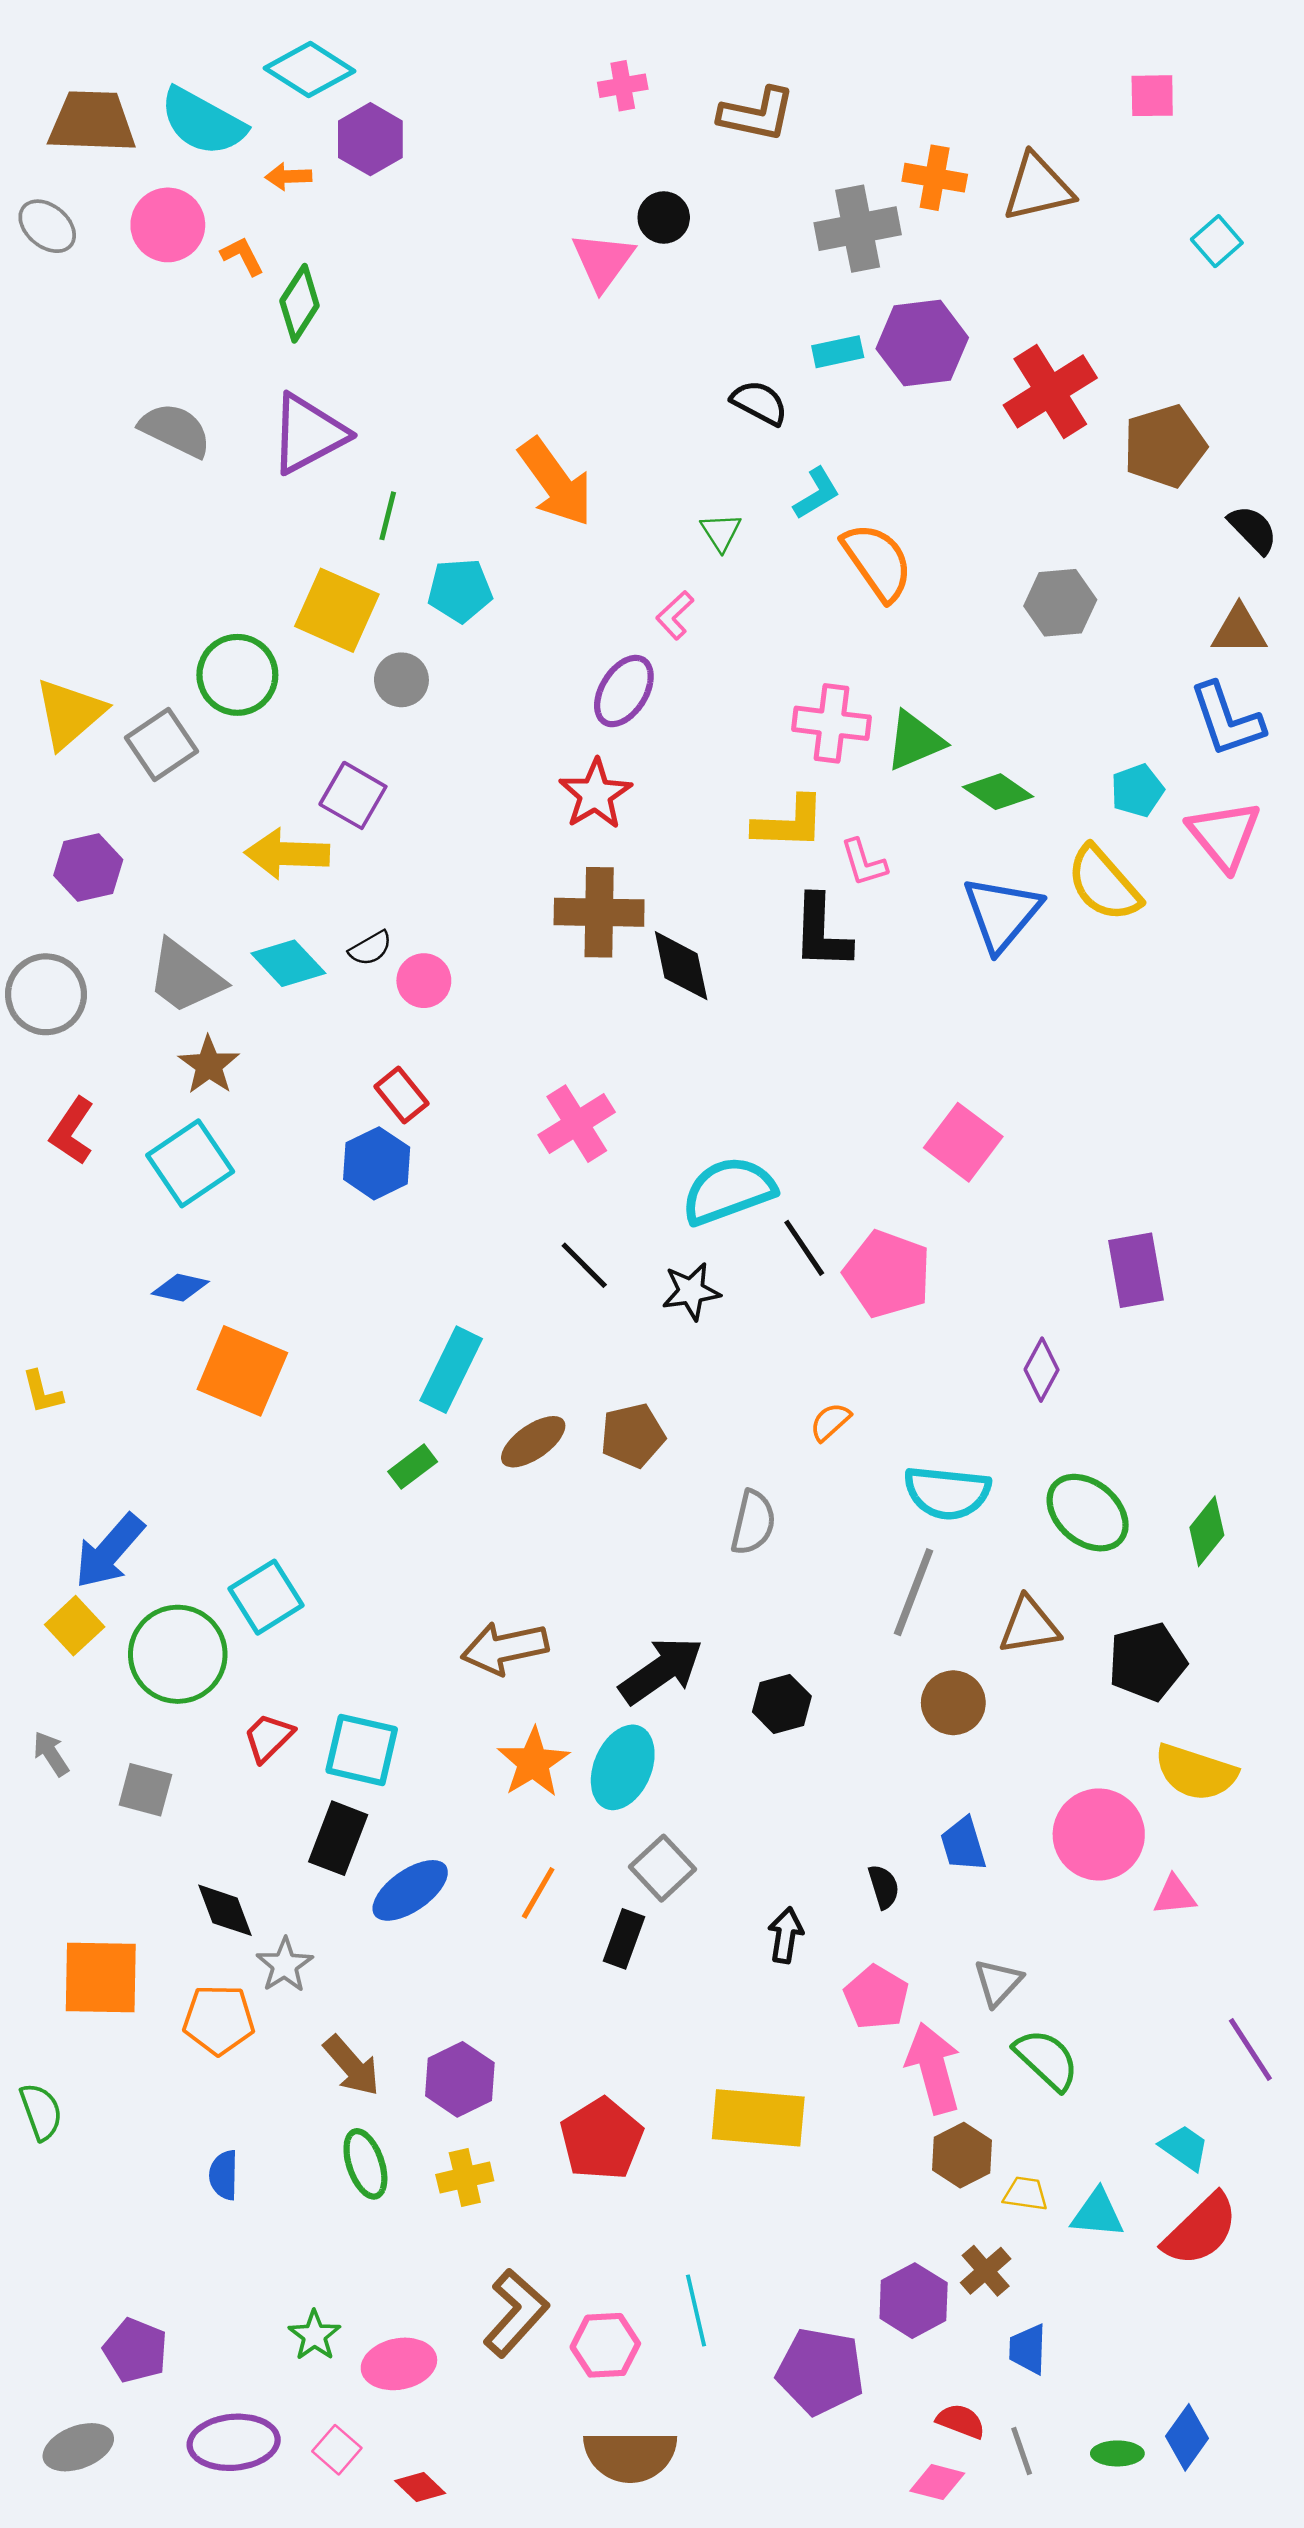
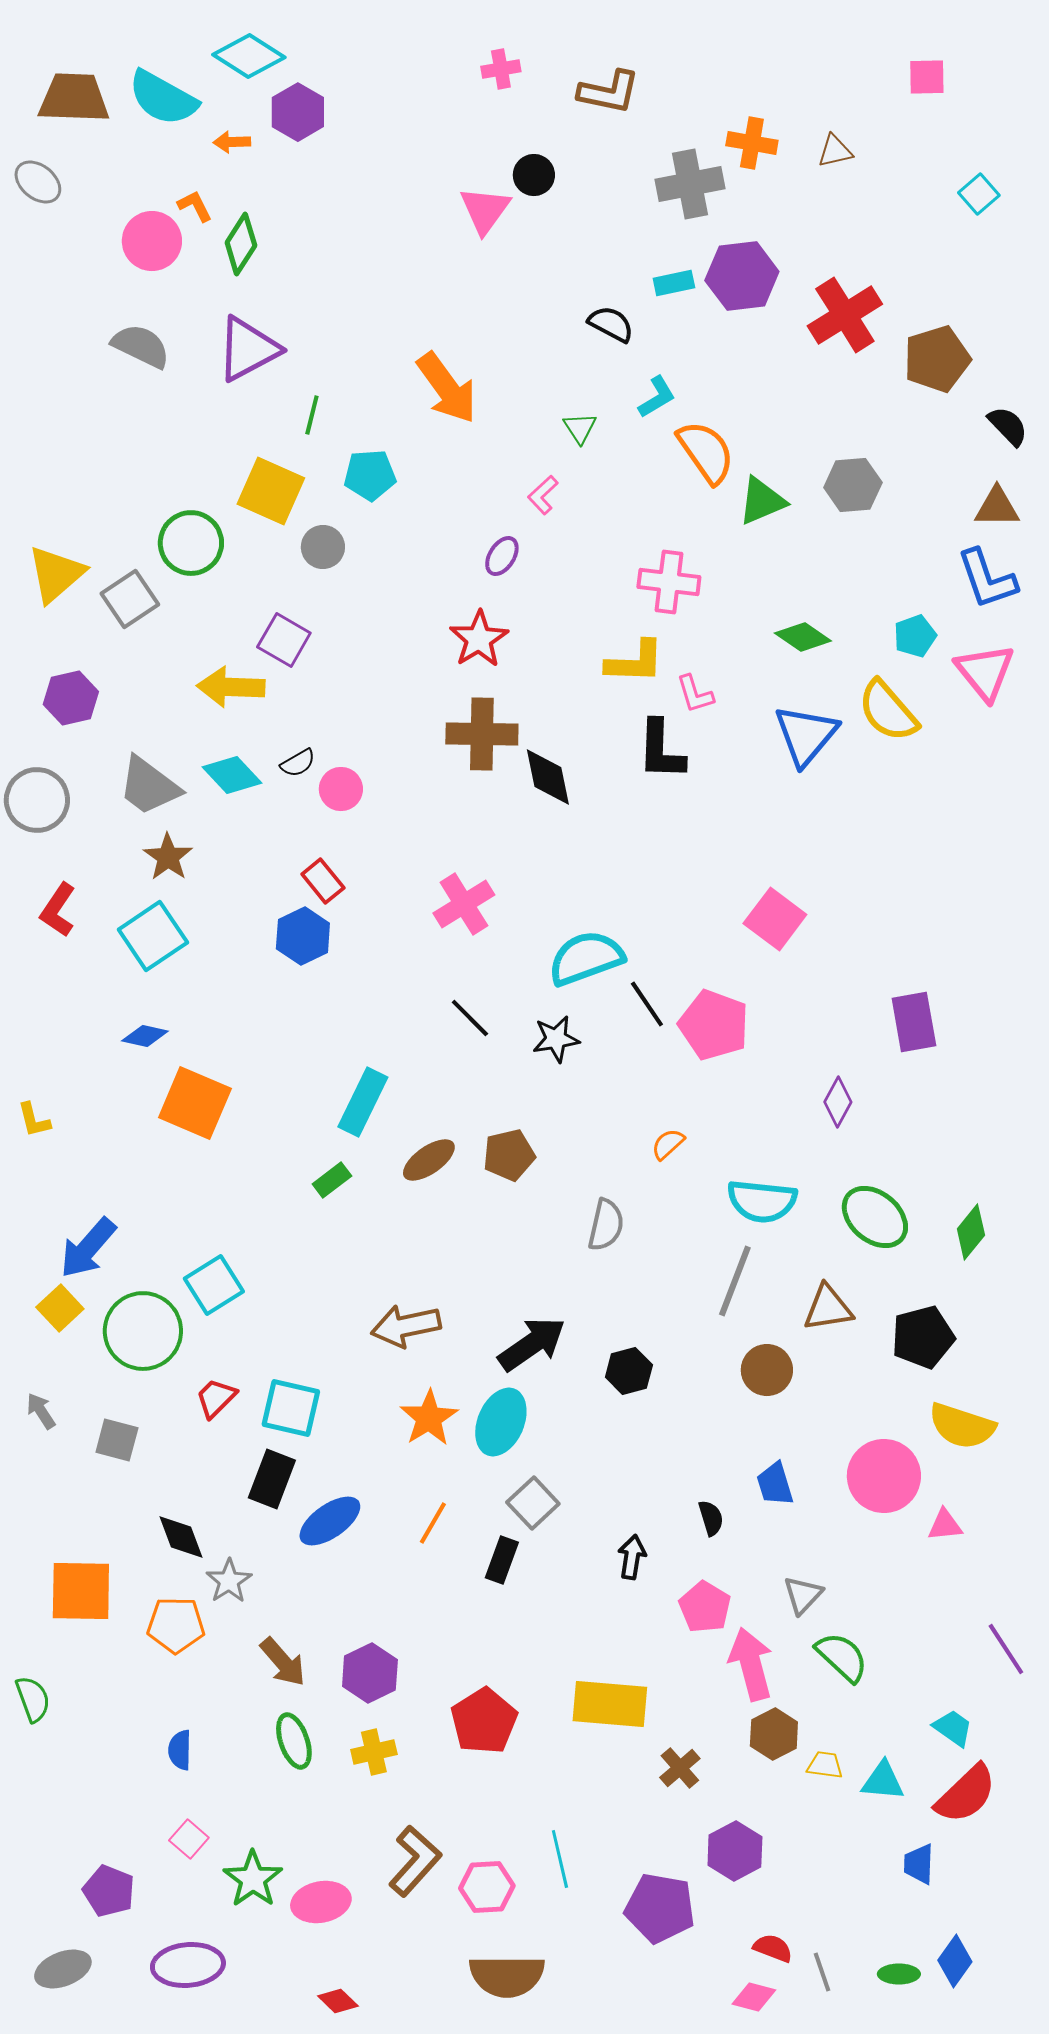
brown triangle: (1038, 188) -> (835, 151), size x0.6
pink circle: (168, 225) -> (152, 241), moved
purple ellipse: (624, 691) -> (502, 556), size x0.7
green triangle: (915, 741) -> (762, 501), moved
brown cross: (986, 2271) -> (680, 1768), moved
green star: (314, 2335) -> (253, 1879), size x1.4
blue trapezoid: (1028, 2349) -> (919, 1864), moved
pink square: (337, 2450) -> (189, 1839), moved

